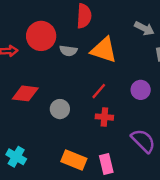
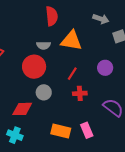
red circle: (41, 36) -> (34, 67), moved
red diamond: (25, 93) -> (22, 109), moved

